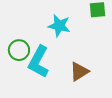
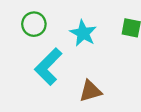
green circle: (19, 50) -> (34, 24), moved

